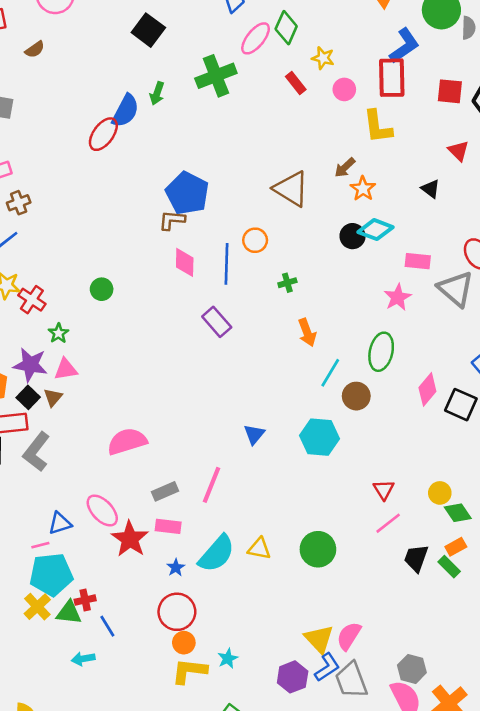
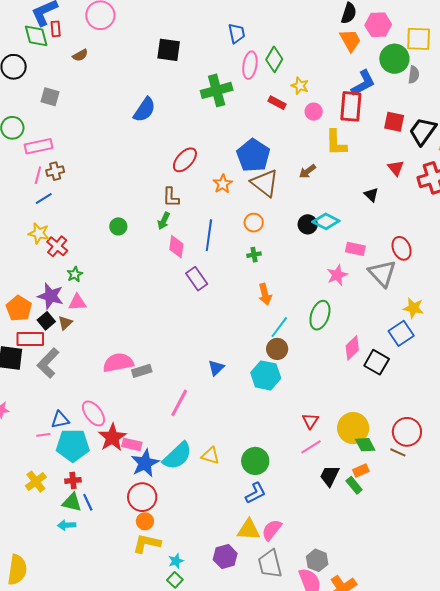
black square: (148, 30) -> (169, 50), turned -35
pink ellipse: (256, 38) -> (250, 65), turned -36
red rectangle: (296, 83) -> (277, 103), turned -30
green arrow: (157, 93) -> (164, 221), moved
red ellipse: (103, 134) -> (185, 160), moved
orange star: (363, 189) -> (223, 184), moved
blue pentagon: (187, 193) -> (253, 155), moved
brown L-shape: (172, 220) -> (171, 197), turned -100
orange circle: (255, 240) -> (254, 223), moved
pink diamond: (185, 262) -> (176, 247), moved
green circle: (102, 289) -> (118, 226), moved
brown circle: (356, 396) -> (277, 349), moved
gray rectangle: (165, 491) -> (142, 371), moved
yellow circle: (440, 493) -> (353, 428), size x1.8
pink rectangle: (168, 526) -> (132, 444), moved
blue star: (176, 568) -> (145, 463), size x2.0
cyan pentagon: (51, 575) -> (73, 445), moved
green triangle: (69, 613) -> (72, 502), moved
yellow triangle: (319, 639) -> (249, 530), turned -50
cyan star: (228, 658) -> (176, 561), moved
blue L-shape: (327, 667) -> (256, 493), moved

